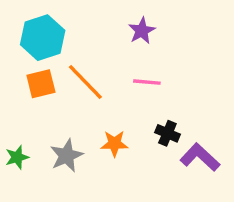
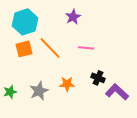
purple star: (142, 31) -> (73, 17), moved

